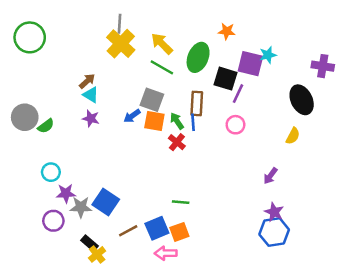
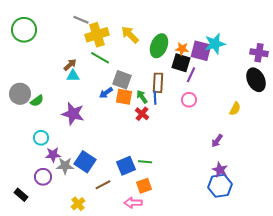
gray line: (119, 24) -> (81, 20), moved, turned -70
orange star: (227, 31) -> (182, 49), moved
yellow cross: (121, 44) -> (97, 35), turned 30
cyan star: (268, 55) -> (215, 44), size x1.5
green line: (162, 67) -> (100, 58), moved
cyan triangle: (91, 95) -> (73, 76), turned -32
black ellipse: (302, 100) -> (256, 80), moved
purple star: (91, 118) -> (73, 114), moved, size x1.6
blue square: (157, 228) -> (126, 166), moved
black rectangle: (90, 243) -> (21, 195), moved

